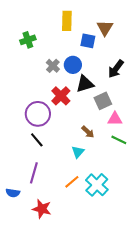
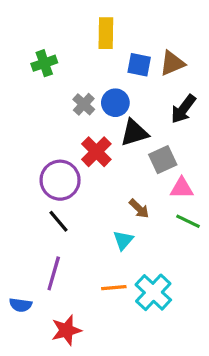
brown triangle: (105, 28) -> (172, 63), moved, turned 36
orange line: (72, 182) -> (114, 288), turned 35
red star: (42, 209) -> (66, 330), turned -30

